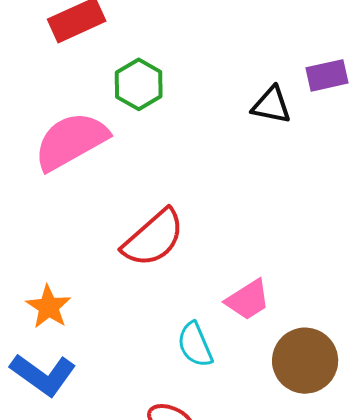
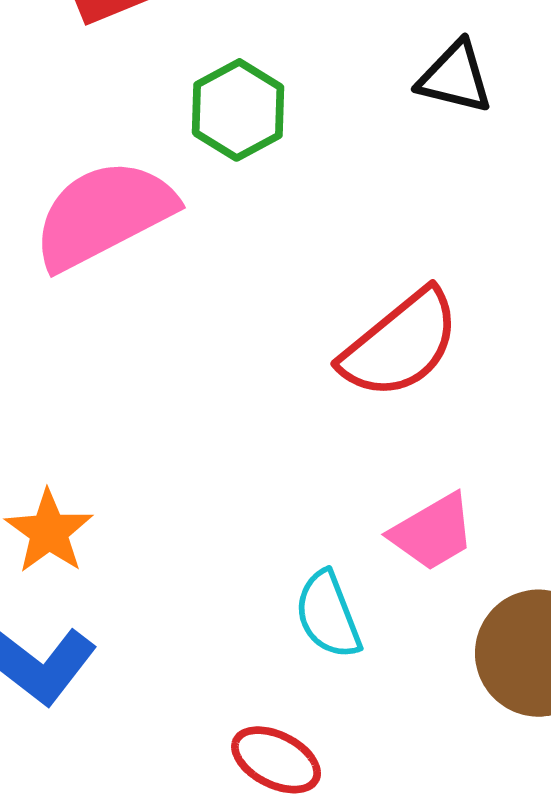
black triangle: (271, 105) -> (455, 77), moved
red semicircle: (153, 238) -> (400, 344), moved

